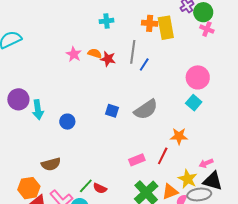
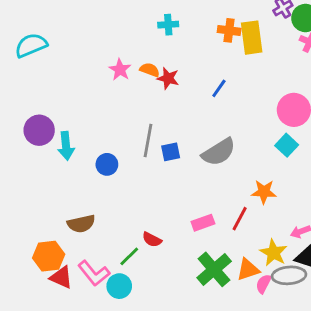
gray line: (133, 52) -> (148, 140), moved
blue square: (112, 111) -> (171, 152), turned -32
red semicircle: (100, 188) -> (152, 240), moved

